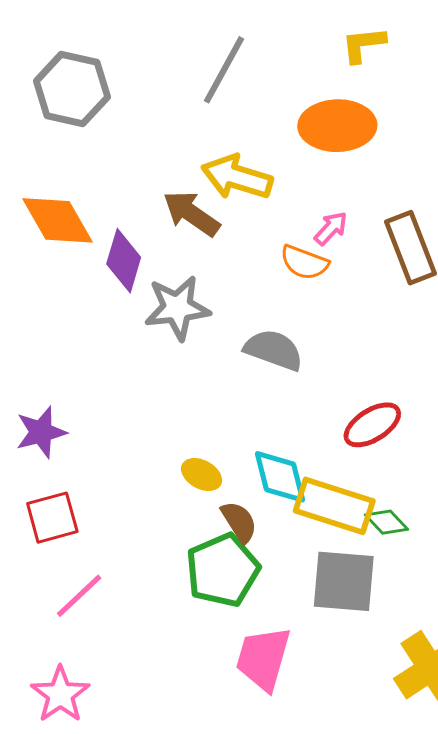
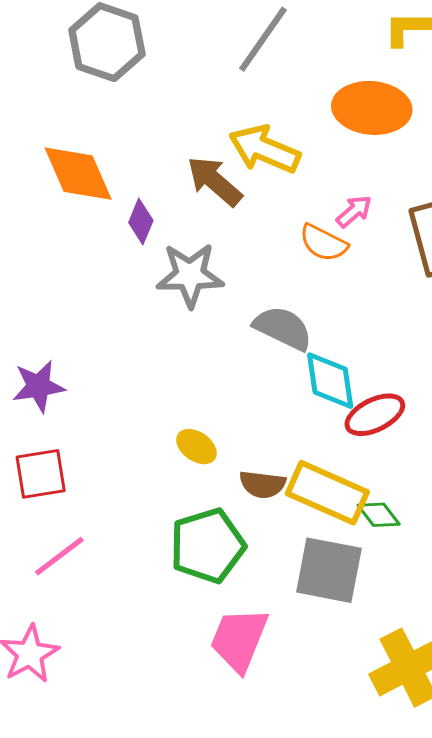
purple diamond: (124, 261) -> (141, 222), size x0.7
cyan diamond: (280, 477) -> (330, 381), moved
brown semicircle: (239, 522) -> (262, 484), moved, turned 123

